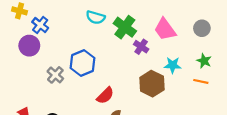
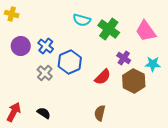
blue cross: (40, 25) -> (46, 46), moved
purple cross: (141, 47) -> (124, 58), moved
red semicircle: (105, 96) -> (103, 77), moved

